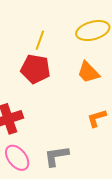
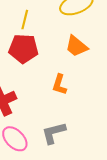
orange L-shape: (97, 118) -> (59, 85), moved, turned -50

